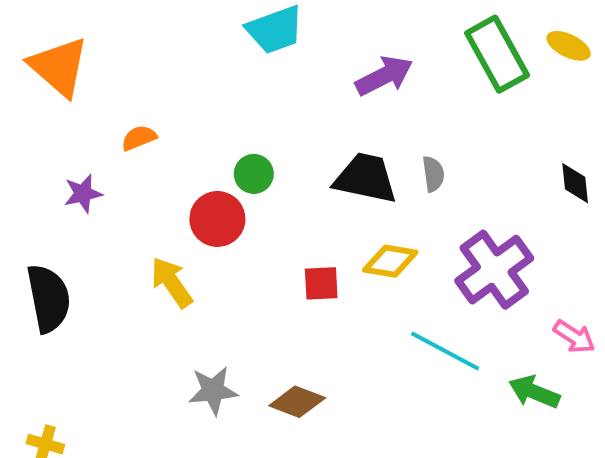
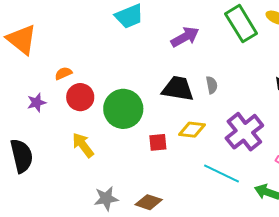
green circle: (254, 174) -> (123, 109), moved, size x2.0
red circle: (217, 219) -> (80, 97), moved

